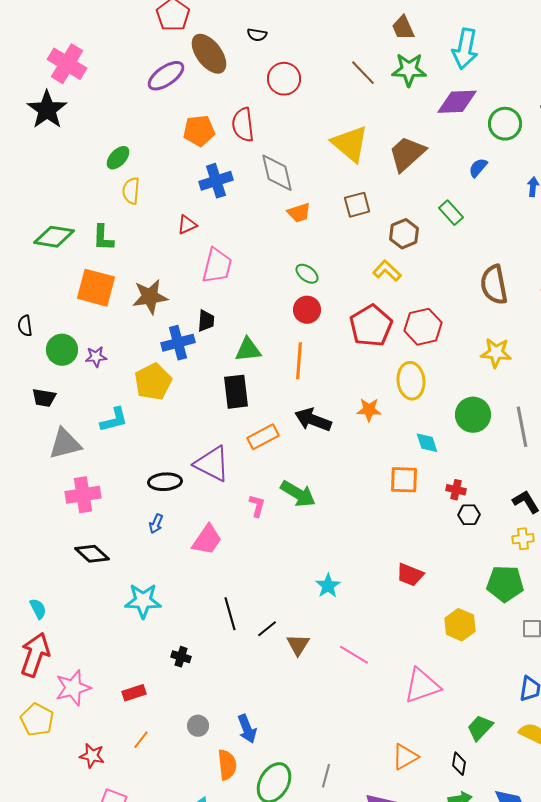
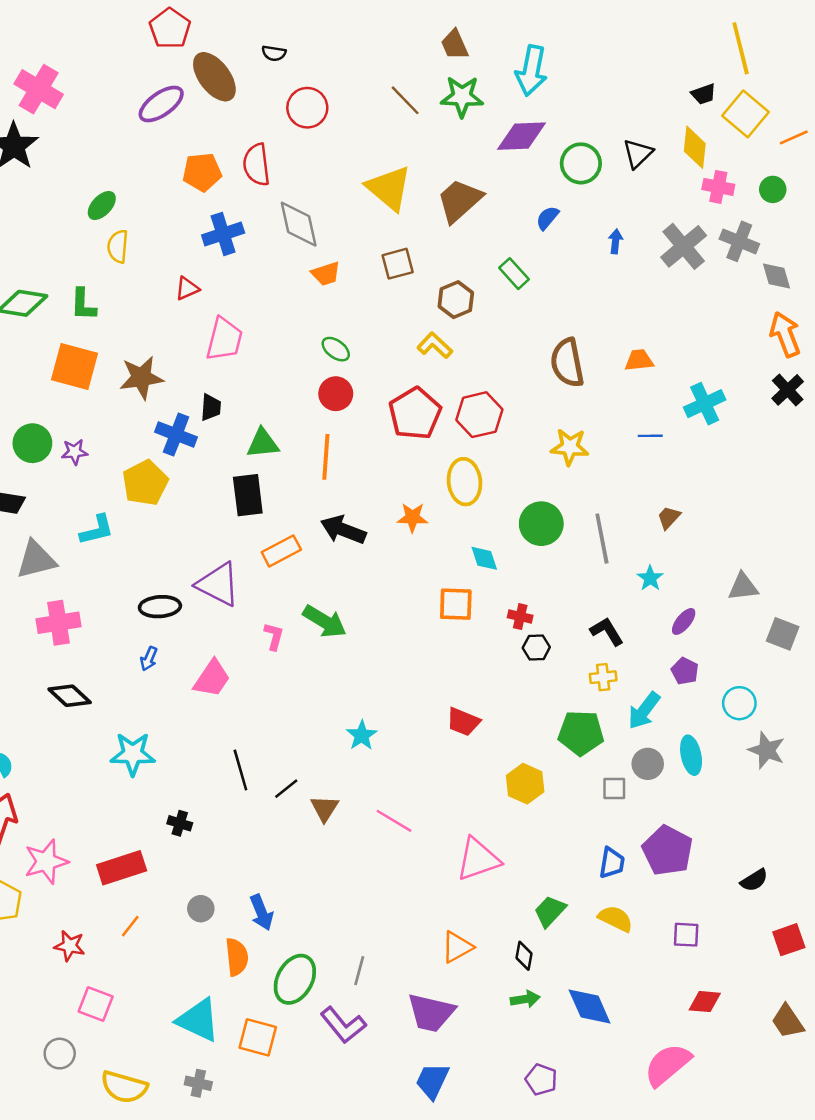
blue cross: (178, 343) -> (176, 435), turned 36
red rectangle: (134, 693) -> (122, 868), size x1.6

